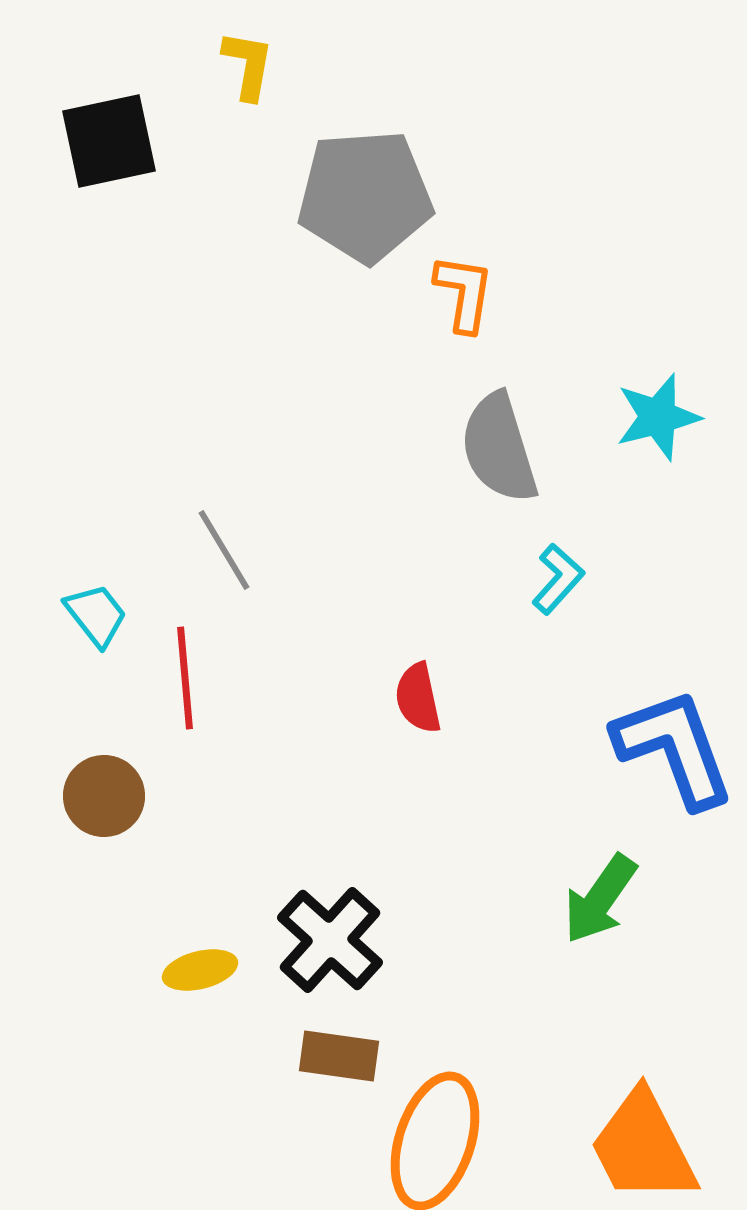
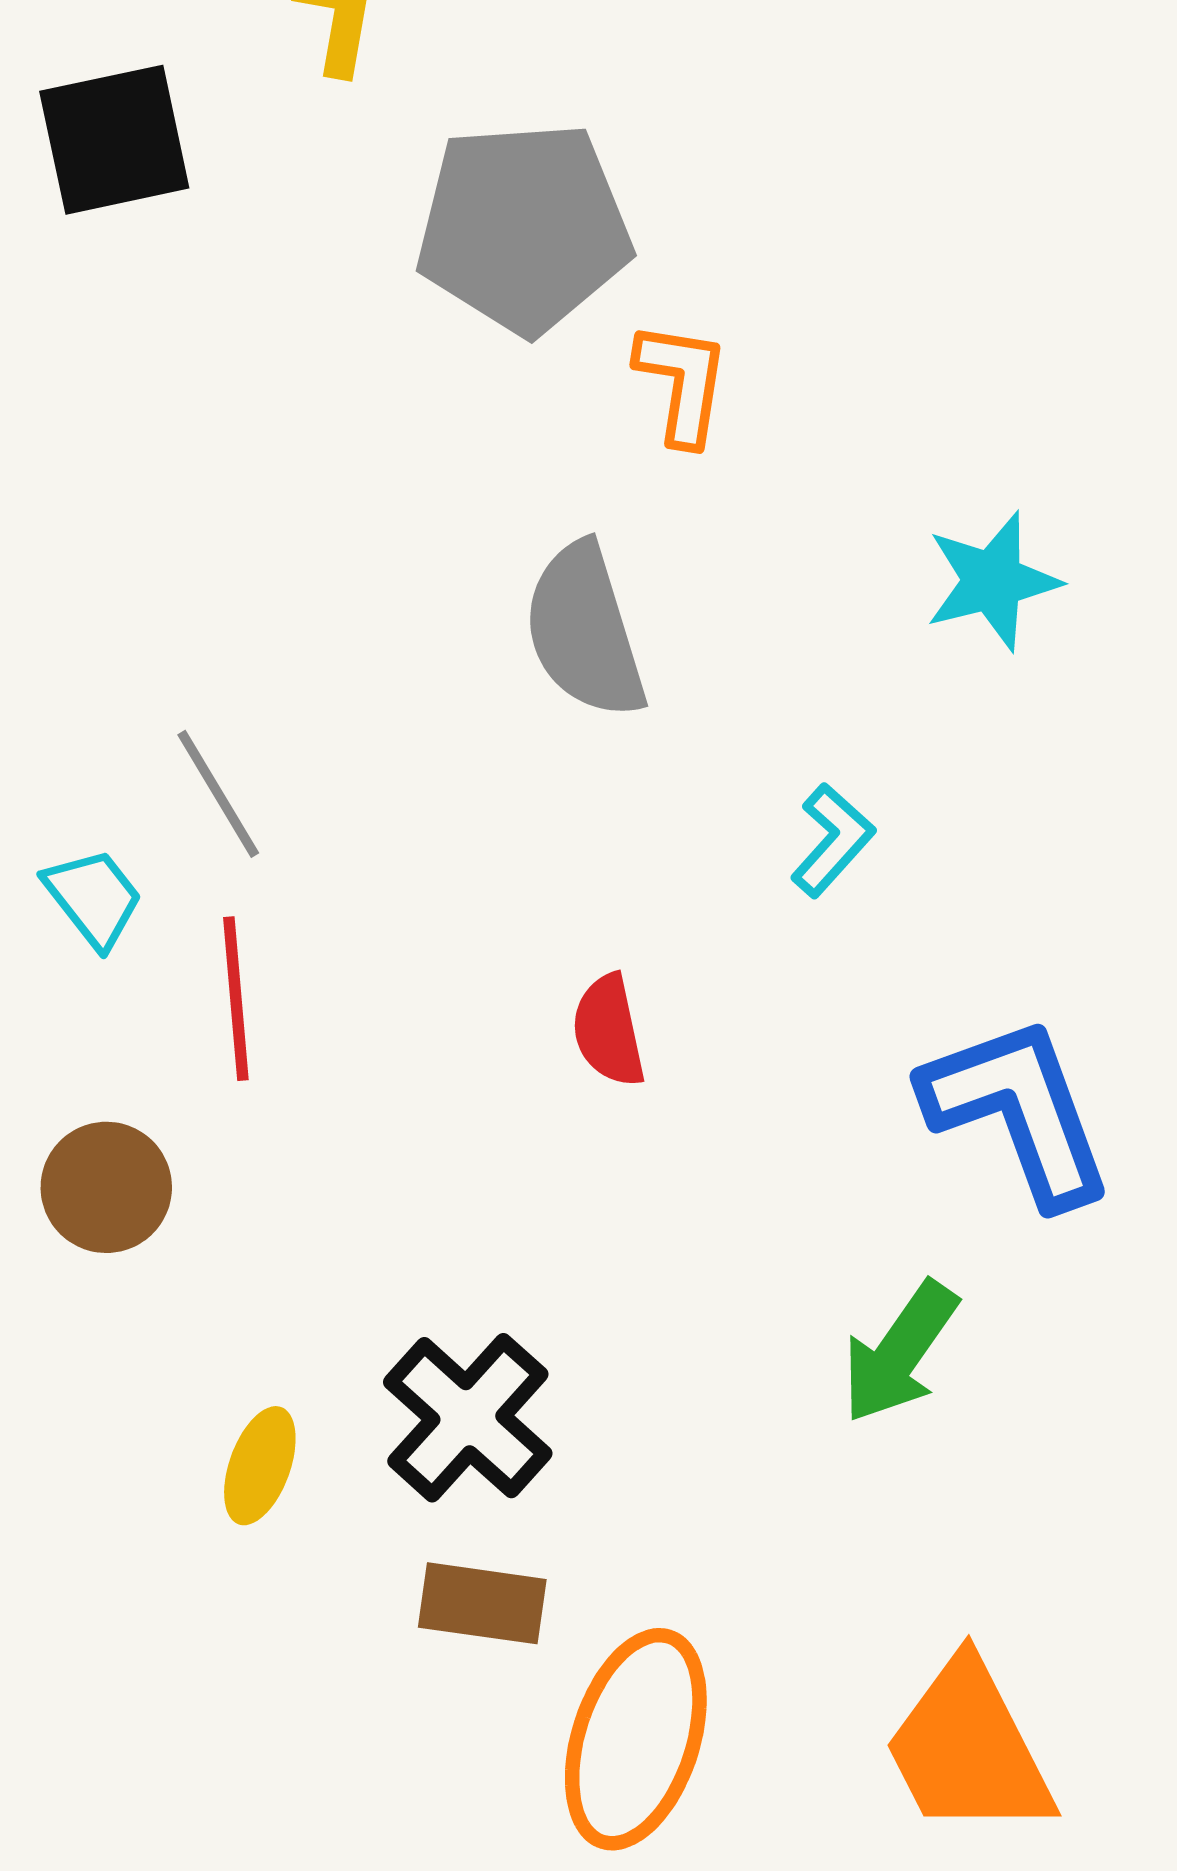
gray semicircle: (499, 448) -> (585, 631), moved
gray line: (224, 550) -> (218, 794), moved
yellow ellipse: (200, 970) -> (260, 1466), turned -56

